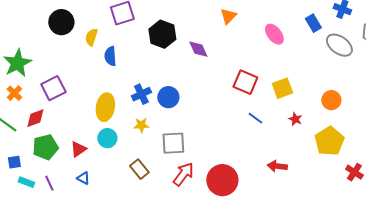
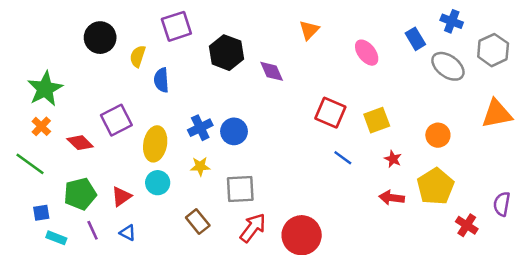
purple square: (53, 88) -> (116, 120), moved
red diamond: (35, 118) -> (80, 143), moved, turned 65
red arrow: (277, 166) -> (392, 198), moved
purple line: (49, 183) -> (93, 230), moved

